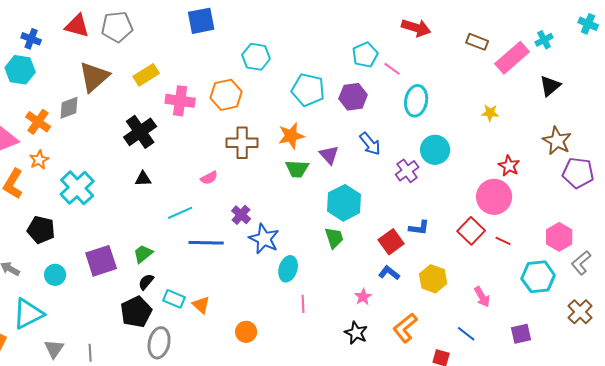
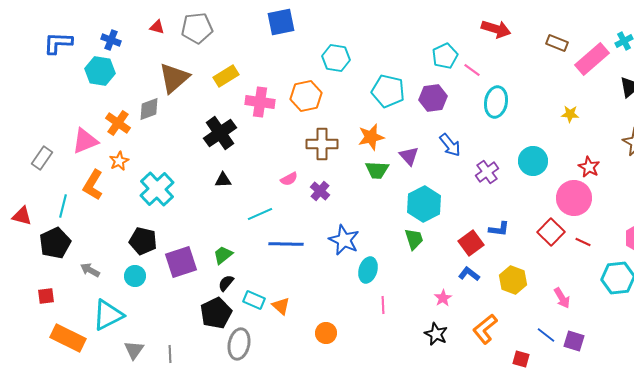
red triangle: (77, 26) -> (157, 27), size x0.6
cyan circle: (435, 150) -> (533, 161), moved
purple cross: (241, 215) -> (320, 191), moved
black pentagon: (41, 230) -> (143, 241), moved
purple square: (521, 334) -> (574, 341), moved, turned 30

